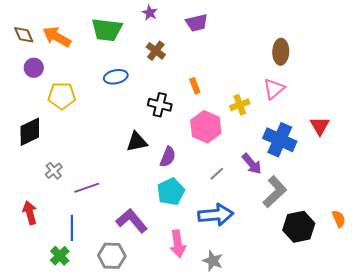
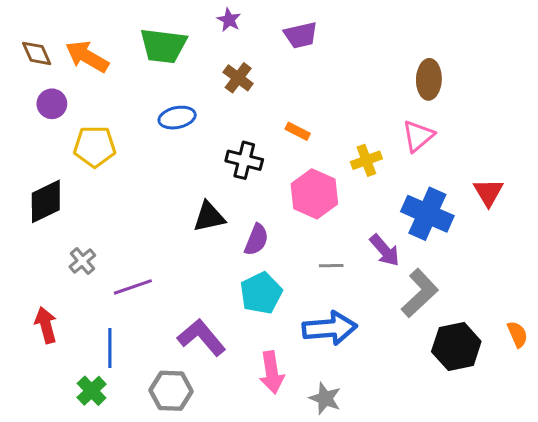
orange rectangle: (195, 86) -> (298, 131), turned -42
gray line: (217, 174) -> (331, 266), turned 42

